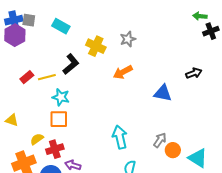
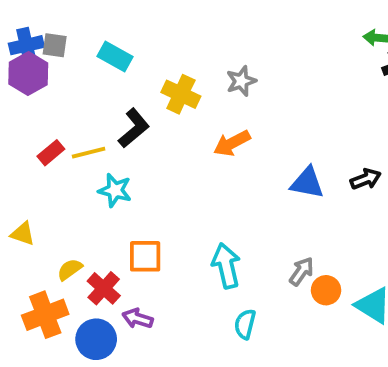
black arrow: (194, 73) -> (366, 179), moved
orange square: (59, 119) -> (145, 256), moved
red cross: (55, 149) -> (104, 288), turned -30

